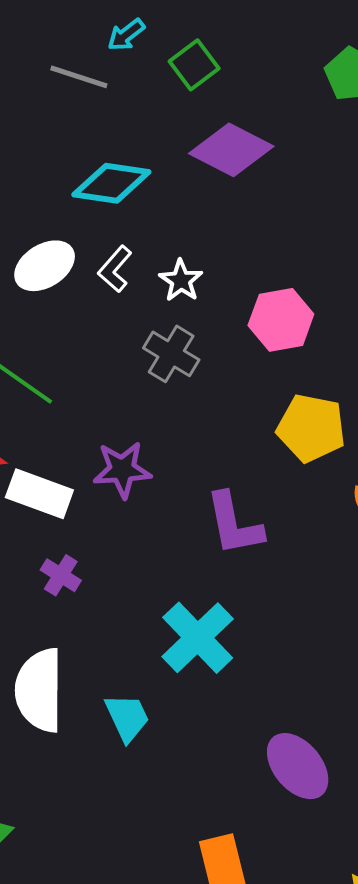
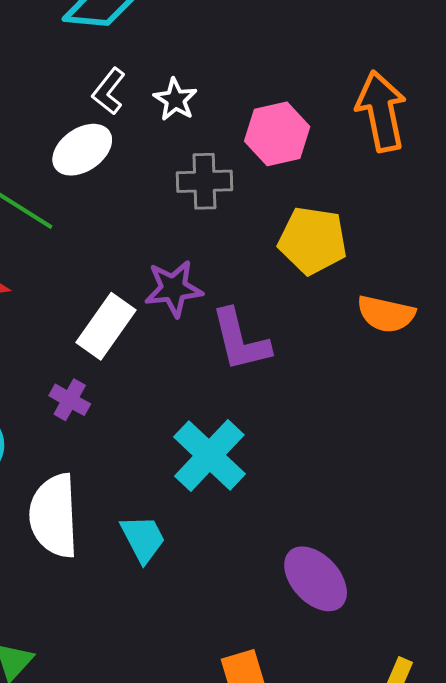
white ellipse: (45, 266) -> (82, 150), moved
gray cross: (171, 354) -> (204, 181), moved, turned -30
purple star: (122, 470) -> (174, 289), moved
white rectangle: (39, 494) -> (106, 326), moved, turned -72

